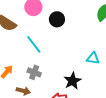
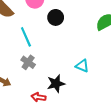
gray cross: (34, 72) -> (28, 62), moved

